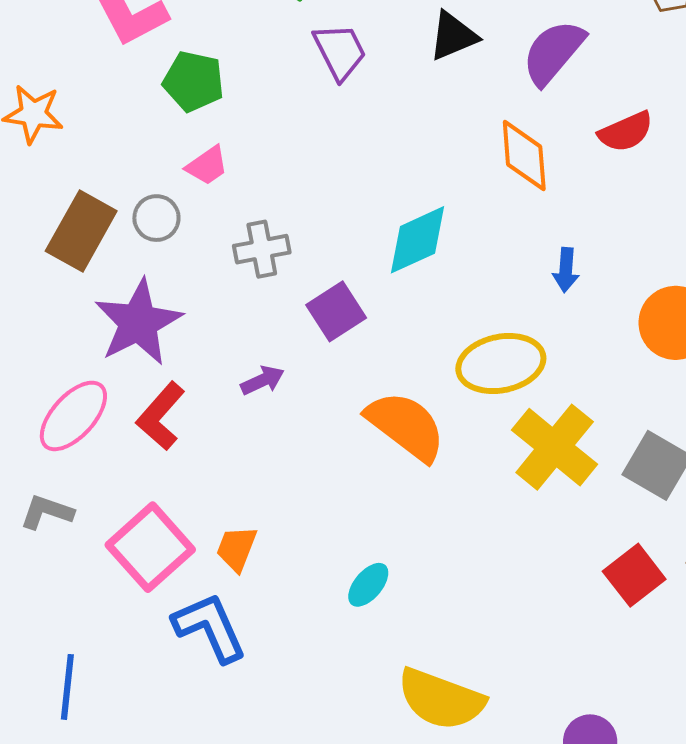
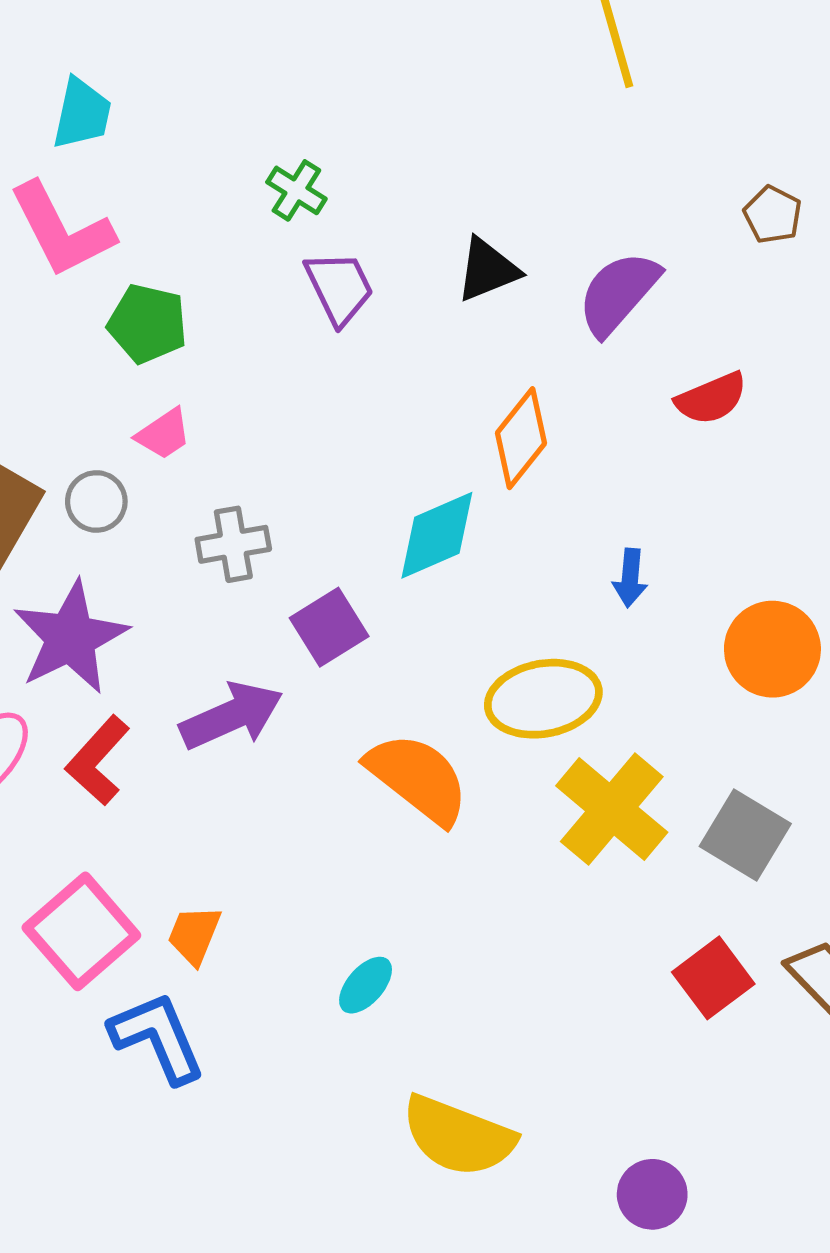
orange diamond: (524, 156) -> (521, 438), moved, turned 42
purple arrow: (262, 380) -> (231, 716), size x1.8

